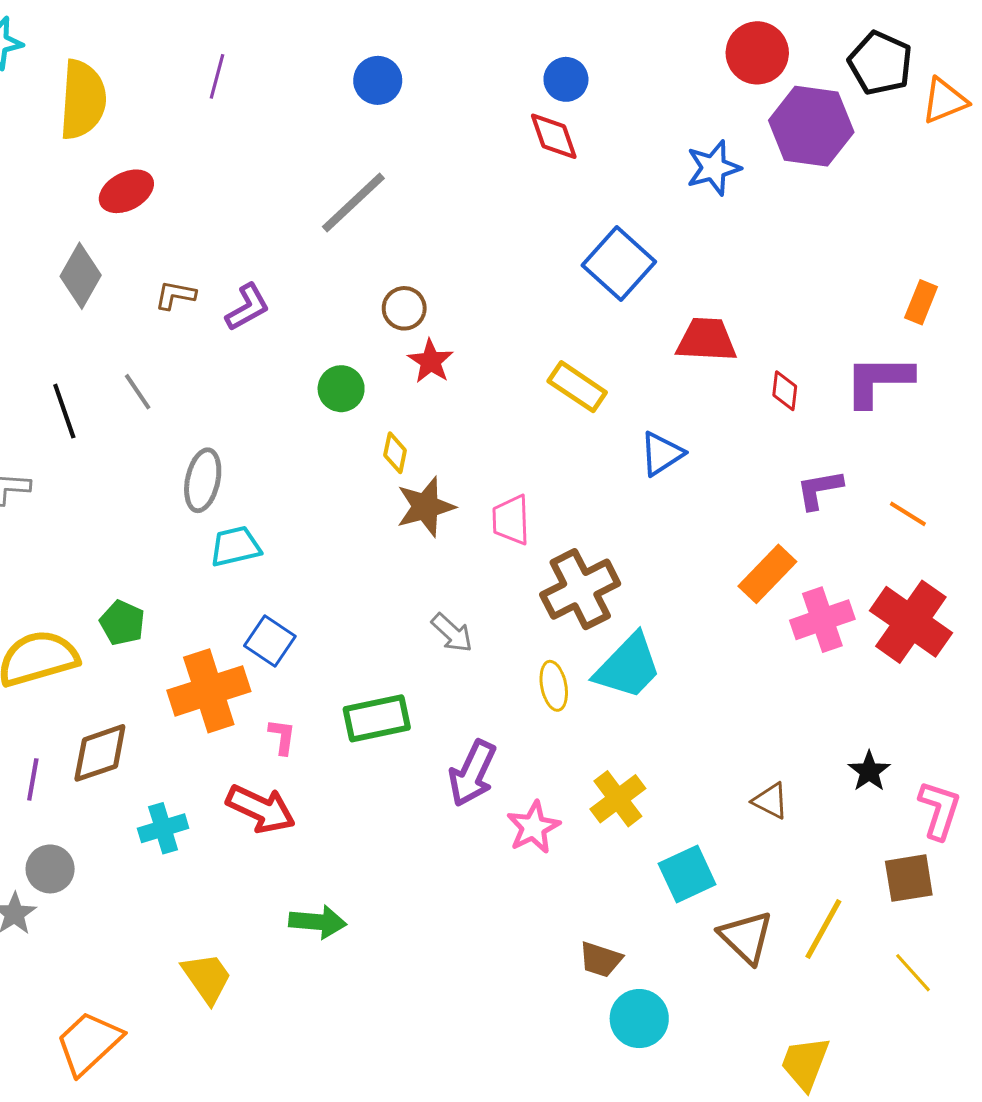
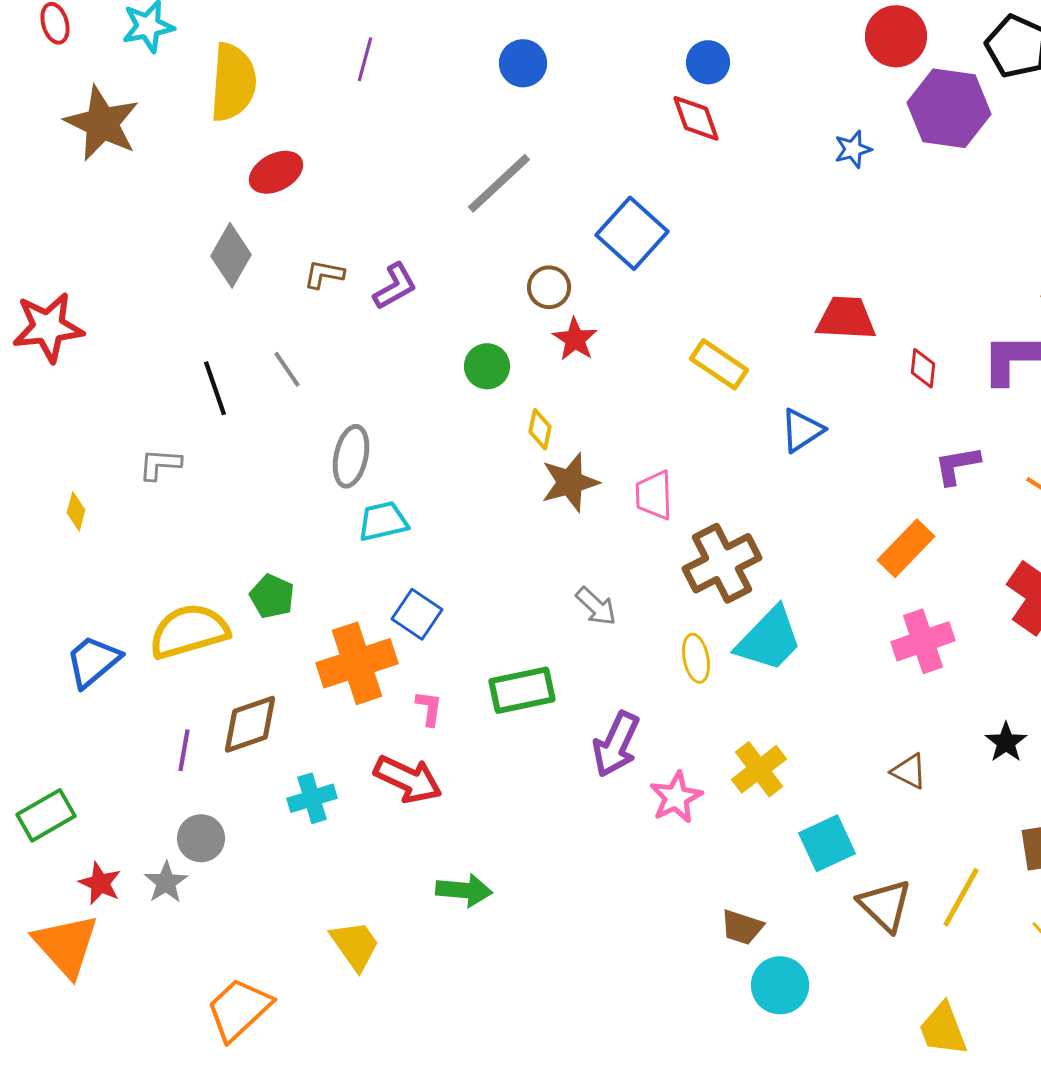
blue star: (713, 168) -> (853, 149), size x0.7
blue square: (619, 264) -> (632, 233), moved
pink cross: (822, 620) -> (923, 641), moved
yellow trapezoid: (805, 1063) -> (943, 1029), turned -42

